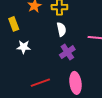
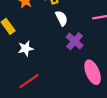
red line: (40, 83) -> (29, 81), moved

